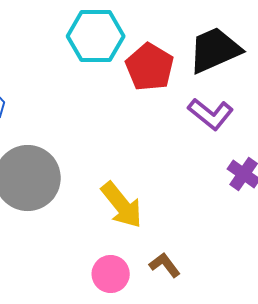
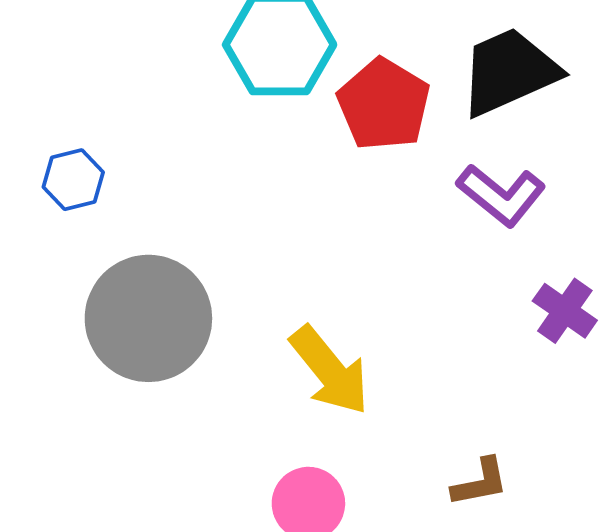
brown L-shape: (165, 265) -> (480, 482), moved, turned 116

